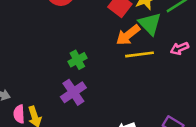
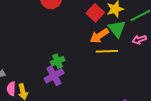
pink arrow: (179, 48) -> (139, 40), moved
green cross: (77, 60) -> (58, 61), moved

